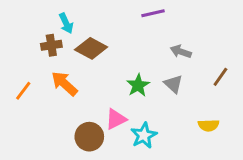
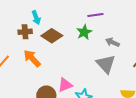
gray triangle: (173, 84) -> (106, 64), size x1.5
green star: (138, 85) -> (84, 32), moved

